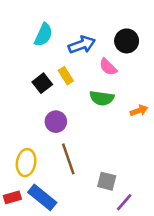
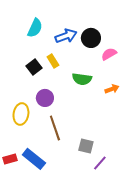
black circle: (127, 41) -> (91, 38), moved
pink semicircle: (108, 67) -> (109, 54), moved, turned 105
yellow ellipse: (26, 163) -> (21, 114), moved

